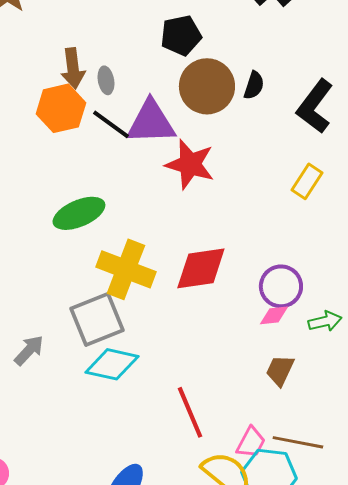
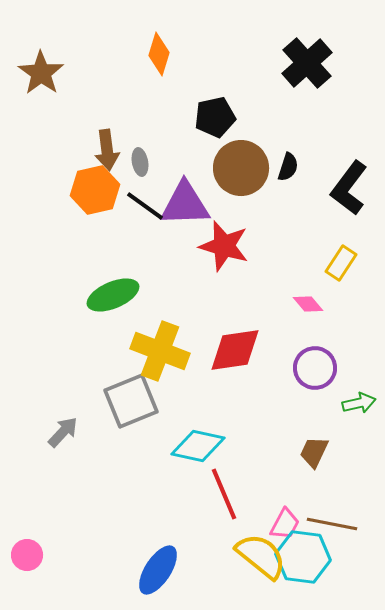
pink diamond: (274, 315) -> (308, 304), moved, turned 56
cyan diamond: (112, 364) -> (198, 446), moved

